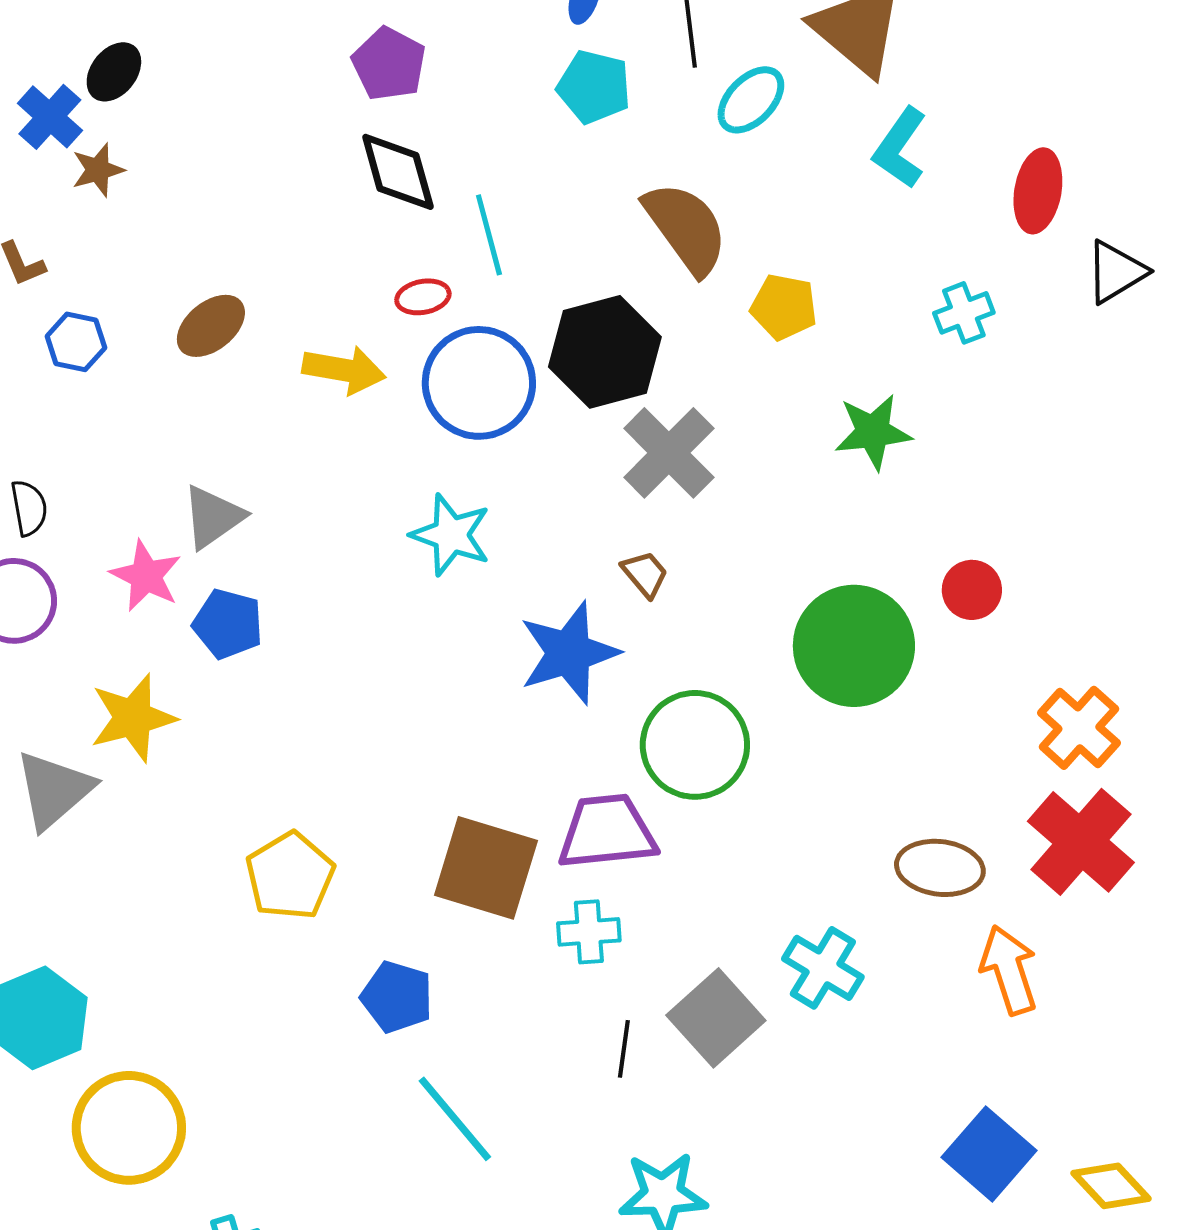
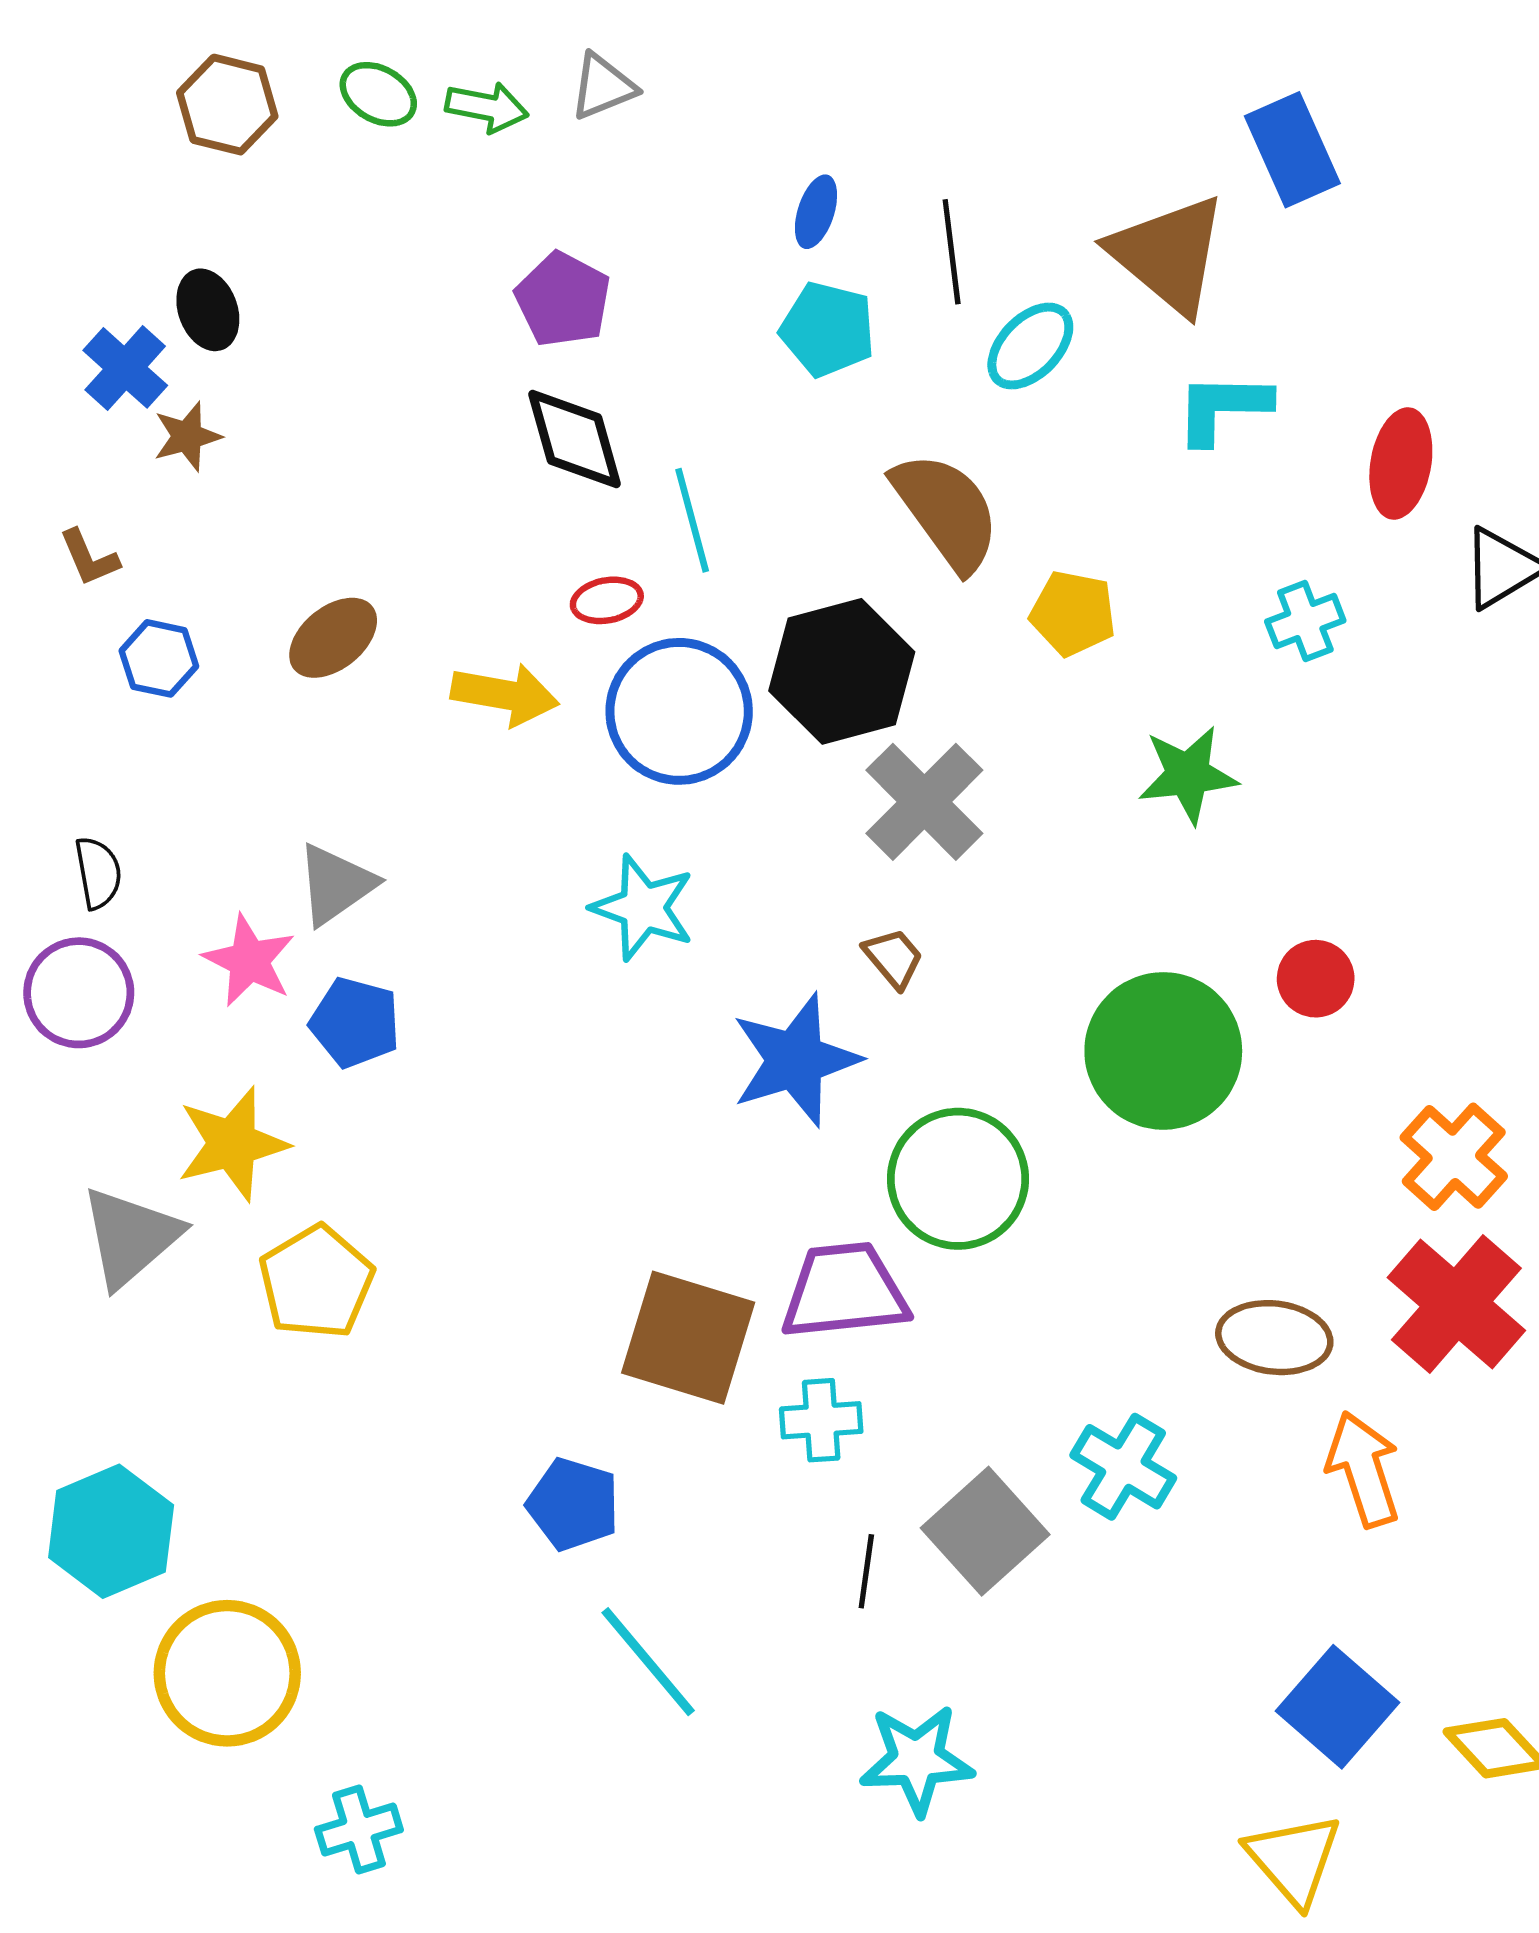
black ellipse: (114, 72) -> (208, 310), turned -58
cyan L-shape: (900, 148) -> (1223, 408), turned 56
yellow pentagon: (290, 876) -> (316, 1282), moved

